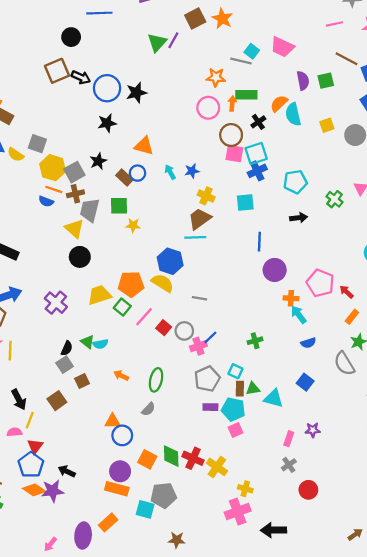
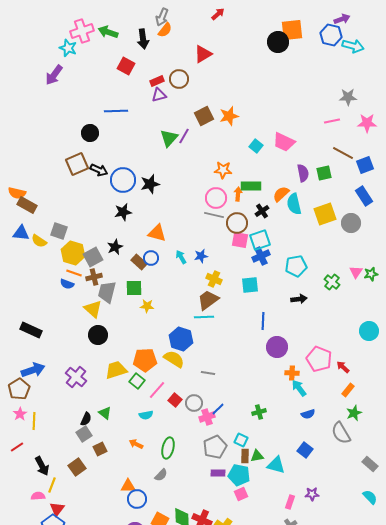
orange star: (222, 19) -> (229, 116), turned 30
gray line: (241, 61) -> (214, 215), moved
yellow square: (327, 125) -> (325, 214), size x1.6
cyan semicircle: (100, 344) -> (146, 415), moved

